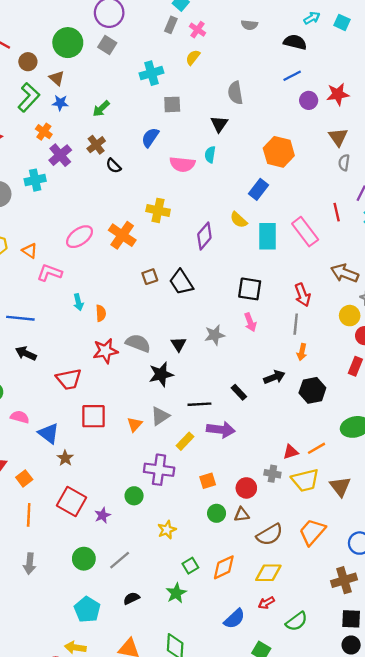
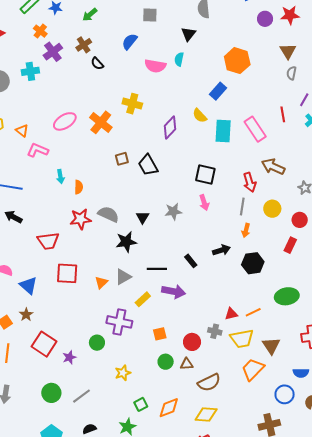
brown arrow: (345, 273) -> (273, 167), moved
yellow circle: (350, 316) -> (272, 209), moved
brown star: (65, 458) -> (26, 315), moved
orange trapezoid: (312, 532) -> (253, 369), moved

